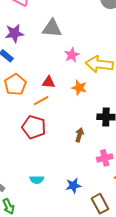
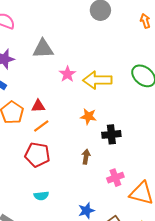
red triangle: (49, 82) -> (38, 106), moved
orange star: (79, 88) -> (88, 116), moved
cyan semicircle: (37, 180) -> (41, 196), moved

